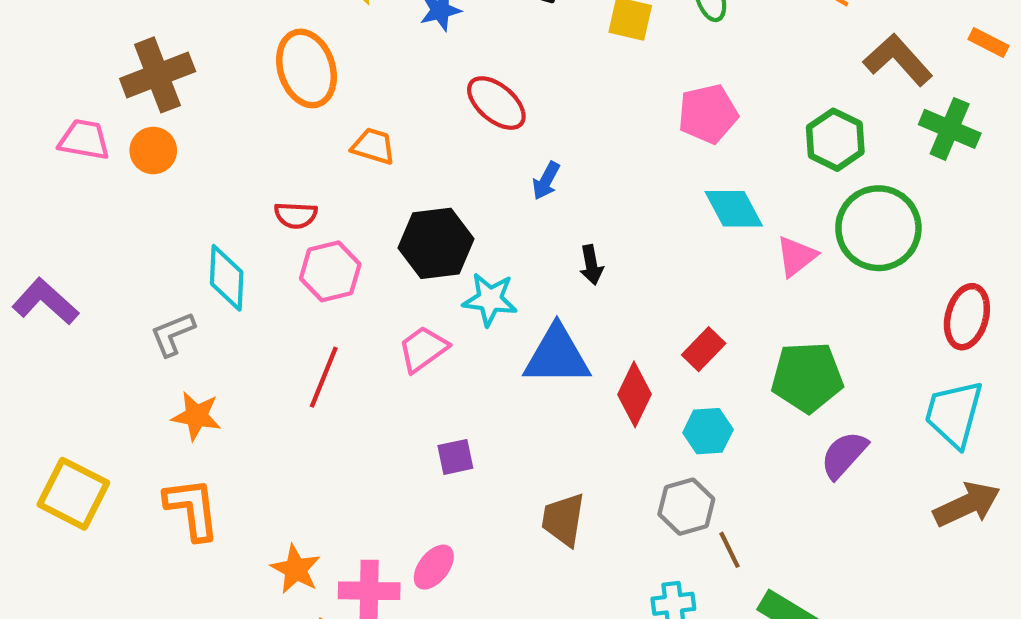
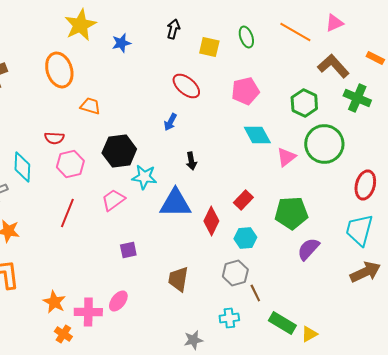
red ellipse: (496, 103) -> (186, 86), moved

